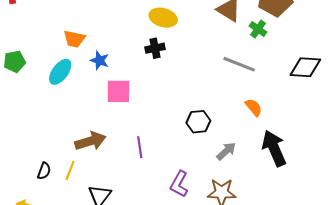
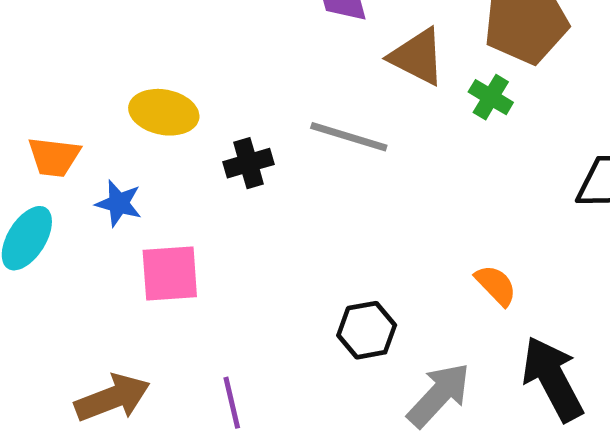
yellow ellipse: (163, 18) -> (164, 112), moved
gray line: (239, 64) -> (349, 137), moved
gray arrow: (226, 151) -> (439, 395), size x1.4

